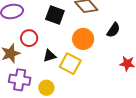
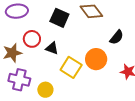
orange circle: (83, 39) -> (96, 59), moved
black triangle: (50, 56) -> (52, 48), moved, turned 32

